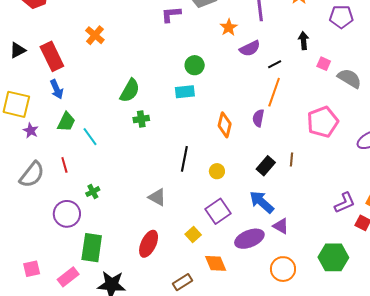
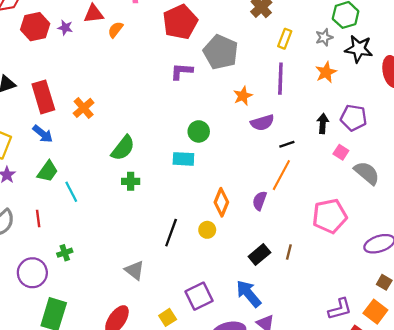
purple pentagon: (341, 17) -> (354, 118), moved
orange cross: (95, 35) -> (84, 108), moved
blue arrow: (57, 89) -> (43, 134), turned -36
yellow circle: (217, 171) -> (207, 230), moved

